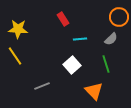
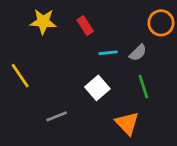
yellow star: (18, 29) -> (43, 22), moved
gray semicircle: (111, 39) -> (138, 53), moved

